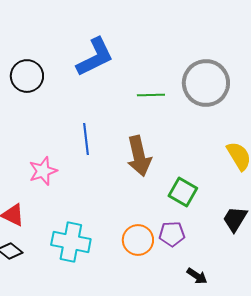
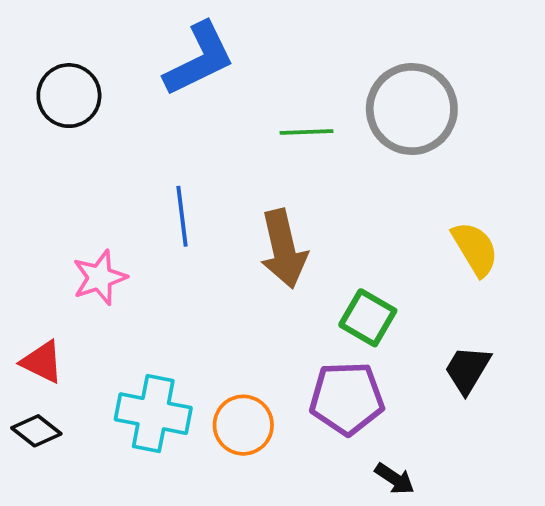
purple pentagon: (172, 234) -> (347, 398), size x1.5
orange circle: (138, 240) -> (243, 425), moved

